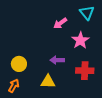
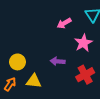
red cross: (85, 71) -> (85, 75), turned -36
yellow triangle: (48, 82) -> (34, 81), moved

